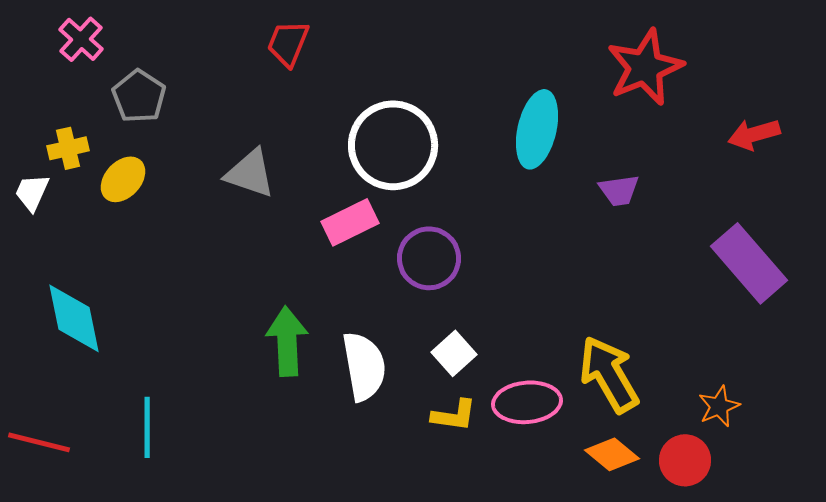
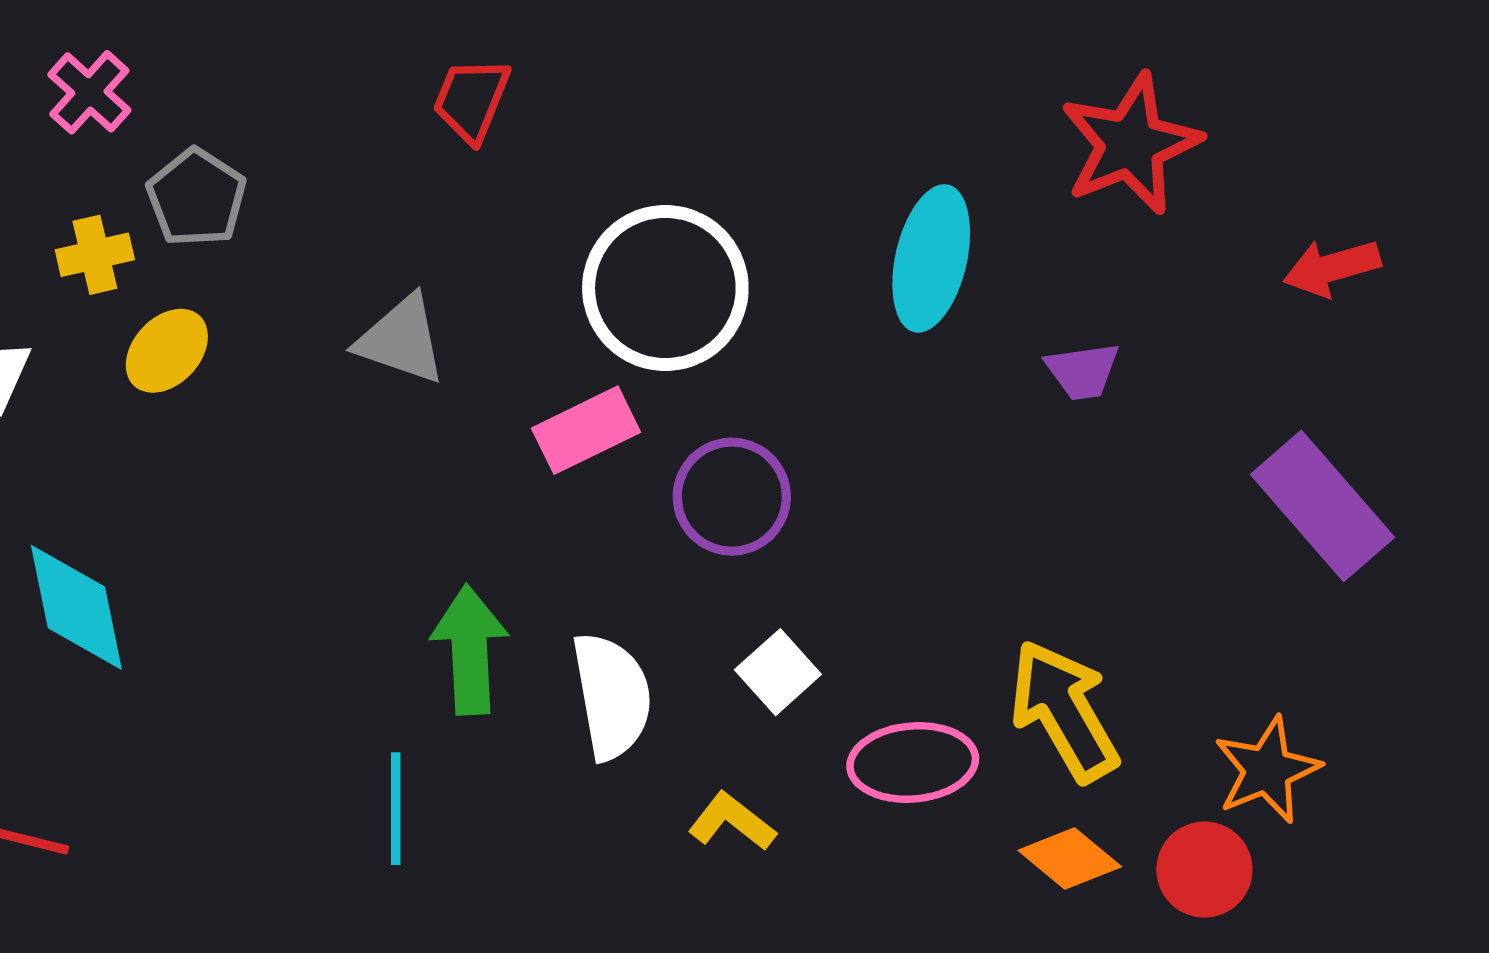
yellow cross: (68, 148) -> (95, 255), moved
orange star: (719, 406) -> (1267, 770), size x1.4
yellow L-shape: (454, 415) -> (732, 822), moved, turned -150
cyan line: (147, 427) -> (396, 809), moved

